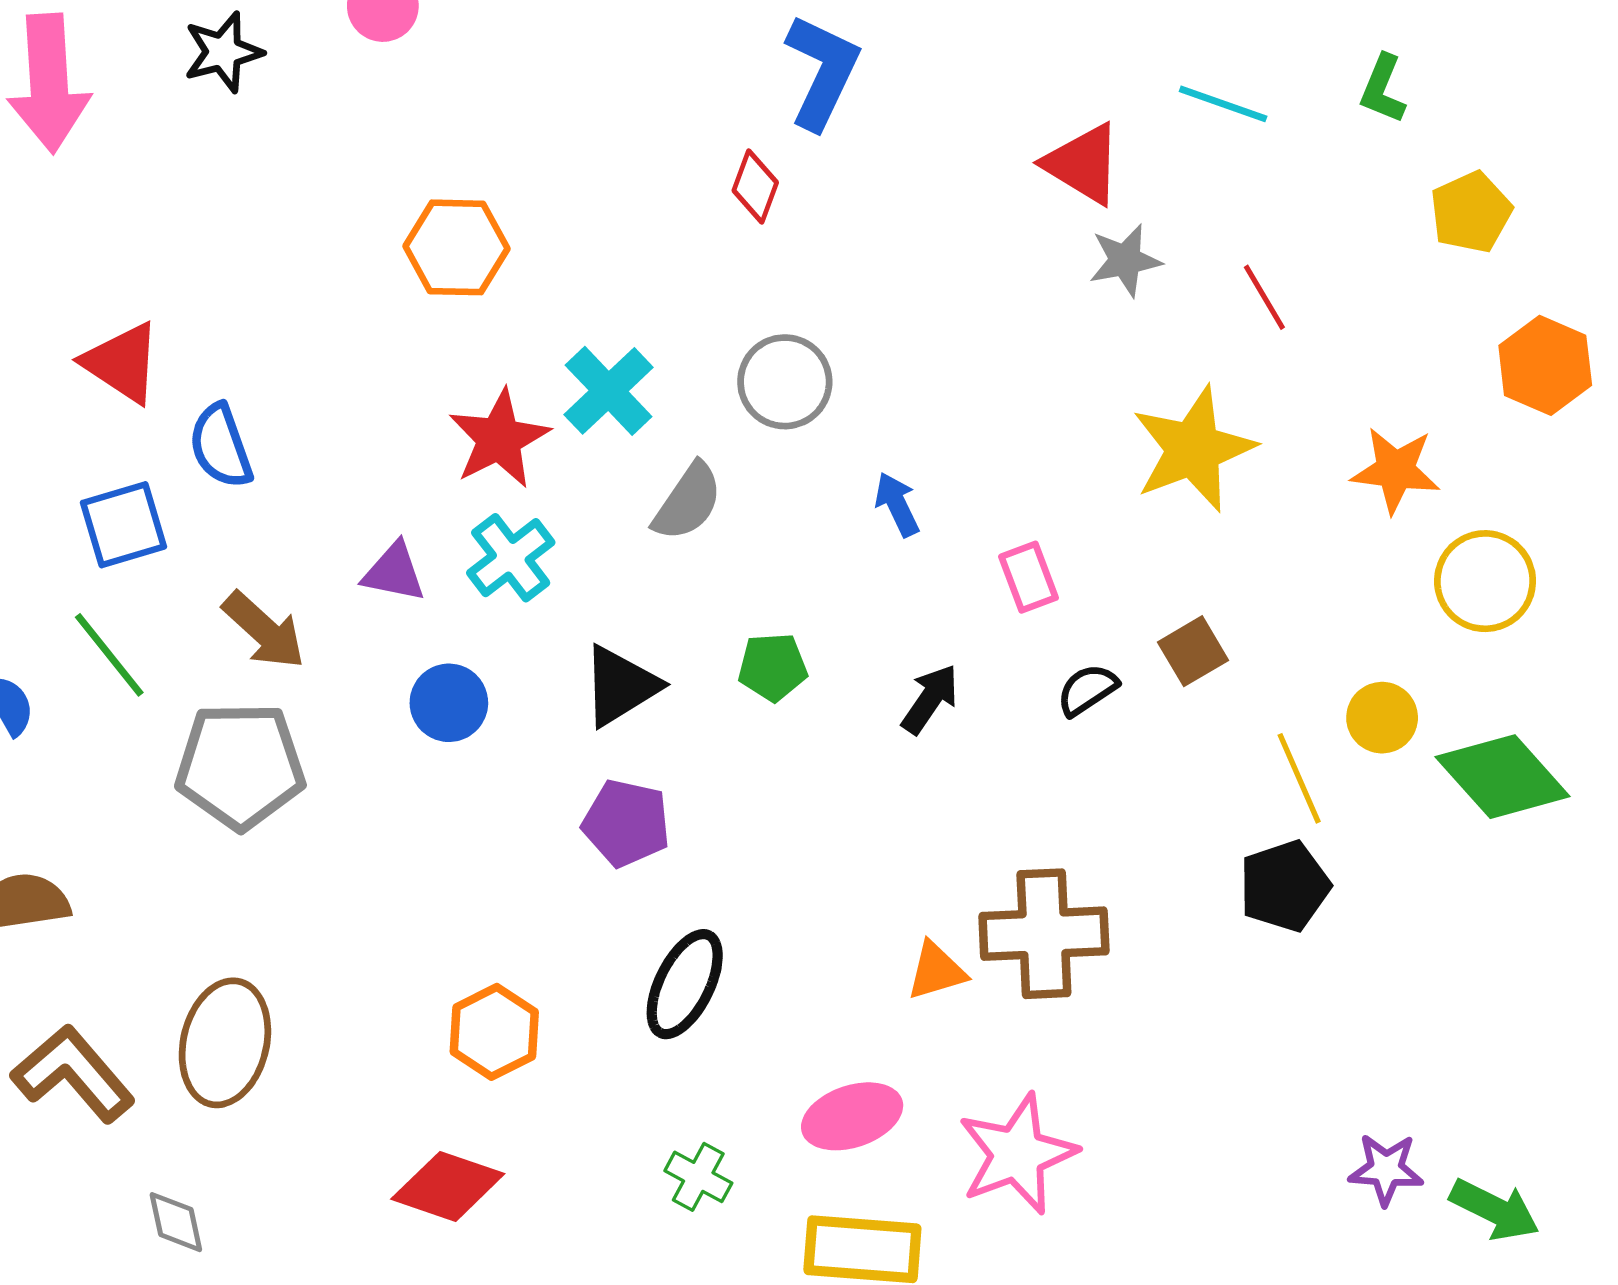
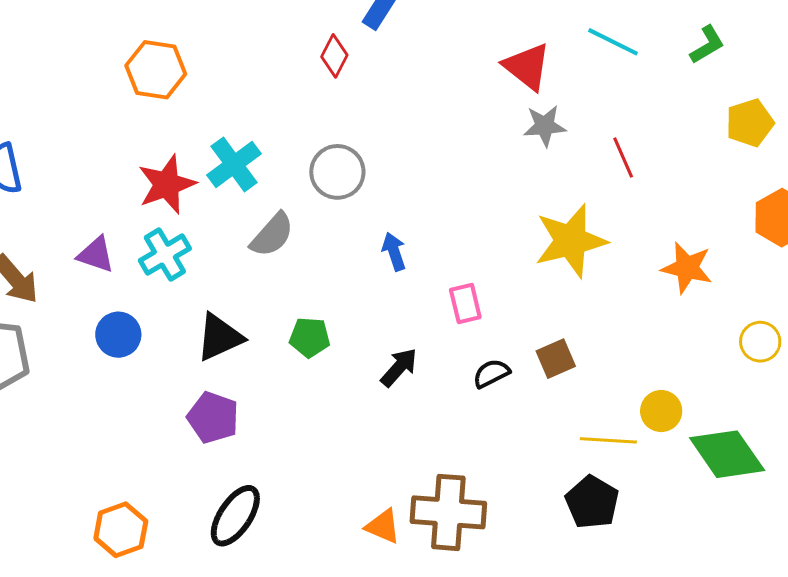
green L-shape: (1383, 89) -> (707, 45), turned -150
yellow circle: (1485, 581) -> (760, 342), moved, size x0.7
yellow line: (1299, 778) -> (608, 440), turned -70
black pentagon: (1285, 886) -> (592, 502), turned -30
orange triangle: (936, 971) -> (383, 526), turned 33

